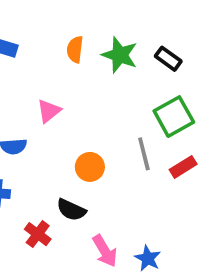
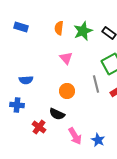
green star: (120, 55) -> (83, 31), turned 30
pink triangle: (49, 111) -> (66, 58), moved, turned -32

